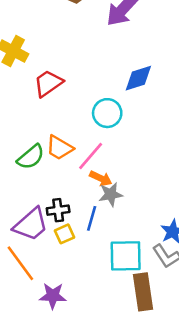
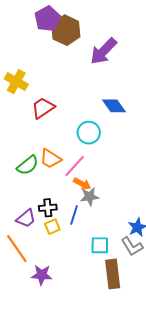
blue diamond: (138, 78) -> (114, 106), turned 70
purple trapezoid: (31, 224) -> (26, 218), size x0.7
cyan square: (126, 256) -> (100, 245), size x0.7

